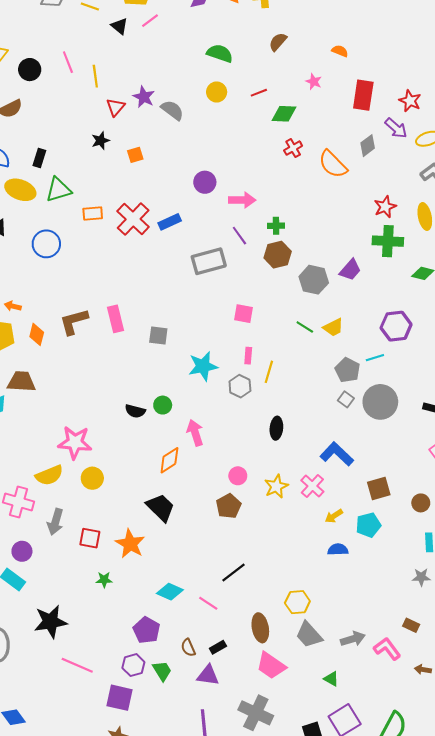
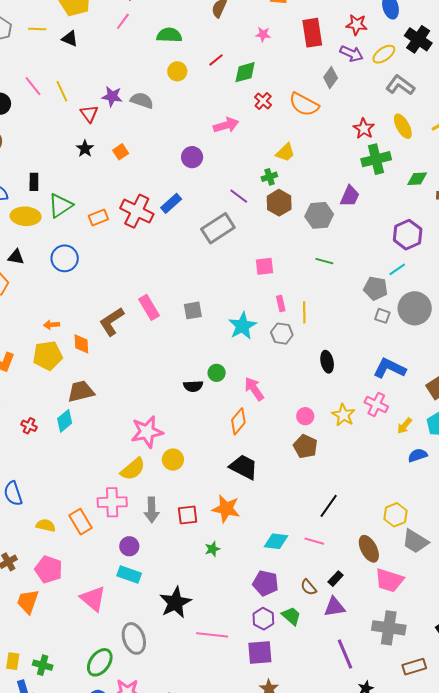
pink line: (150, 21) -> (123, 21), moved
pink arrow: (242, 200) -> (226, 125), moved
yellow trapezoid: (333, 327) -> (285, 152), moved

